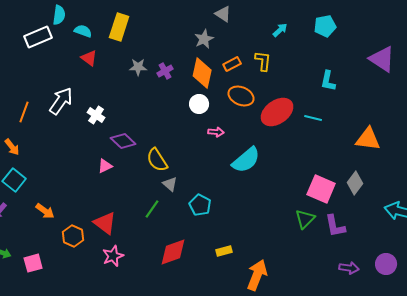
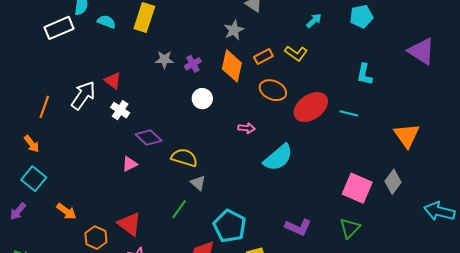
red triangle: (89, 58) -> (113, 81), moved
yellow L-shape: (263, 61) -> (296, 53), turned 120
white circle: (199, 104) -> (202, 99), moved
orange triangle: (368, 139) -> (407, 135), turned 48
yellow semicircle: (157, 160) -> (184, 158), turned 140
cyan pentagon: (200, 205) -> (230, 226), moved, size x1.4
green triangle: (305, 219) -> (350, 228), moved
purple L-shape: (335, 226) -> (298, 227), moved, turned -55

